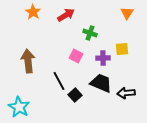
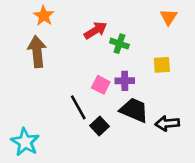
red arrow: (66, 15) -> (96, 30), moved
pink square: (76, 56) -> (101, 85), moved
purple cross: (103, 58) -> (125, 81), moved
brown arrow: (28, 61) -> (37, 52), moved

